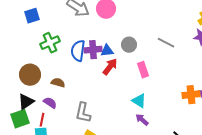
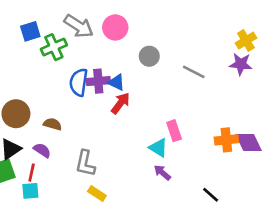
blue square: (32, 16) -> (30, 31), moved
green cross: (50, 43) -> (54, 47), moved
gray circle: (129, 45) -> (149, 56), moved
blue triangle: (107, 51) -> (117, 82), turned 32
pink rectangle: (143, 70) -> (174, 131), moved

